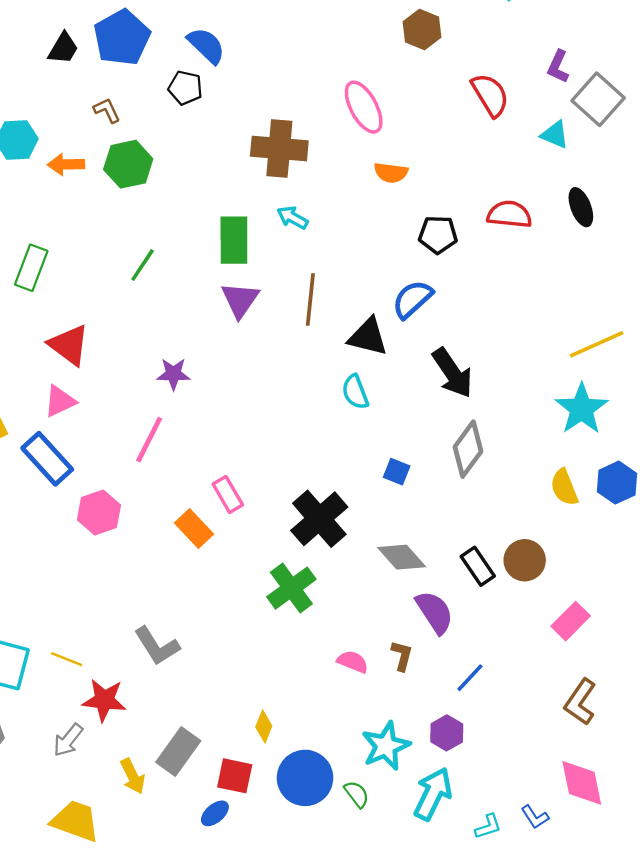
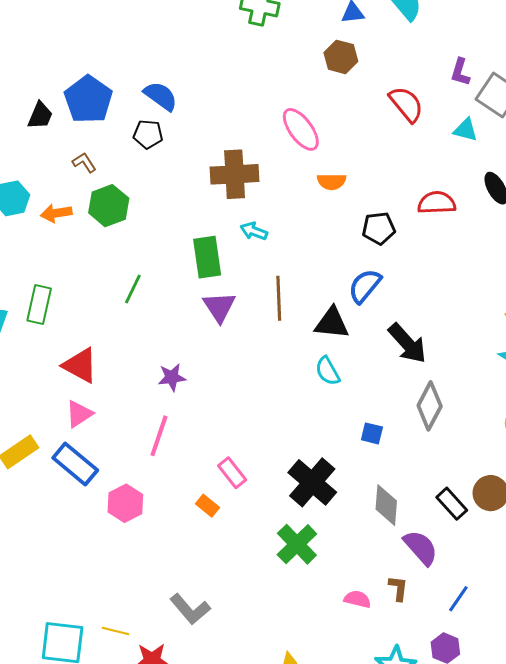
orange rectangle: (194, 529) -> (208, 506), size x0.7
gray diamond: (402, 557) -> (386, 505), turned 54

